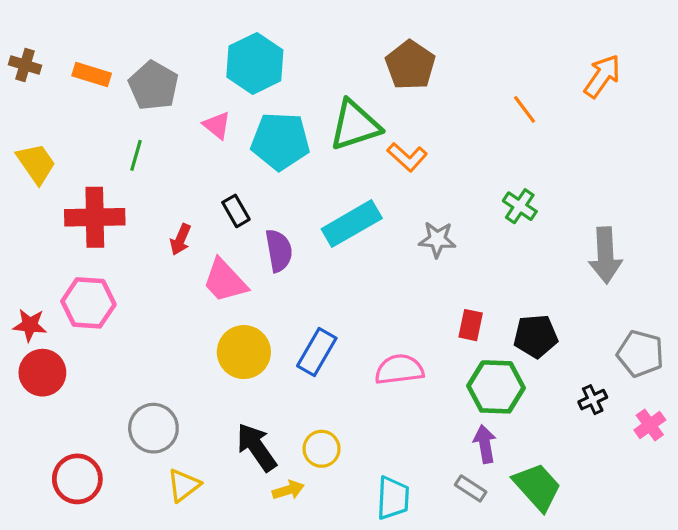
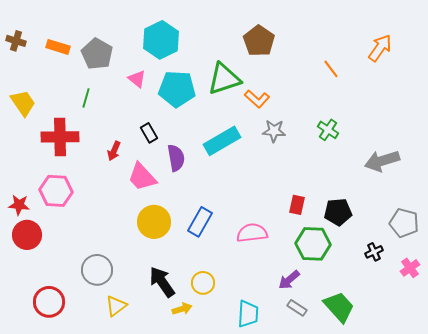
gray star: (437, 239) -> (274, 131), moved
gray arrow: (605, 255) -> (382, 161), turned 76
purple arrow: (485, 444) -> (289, 280), moved, turned -120

